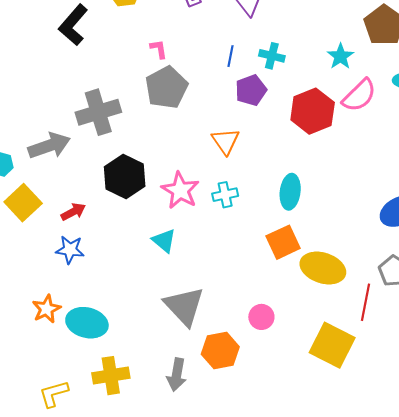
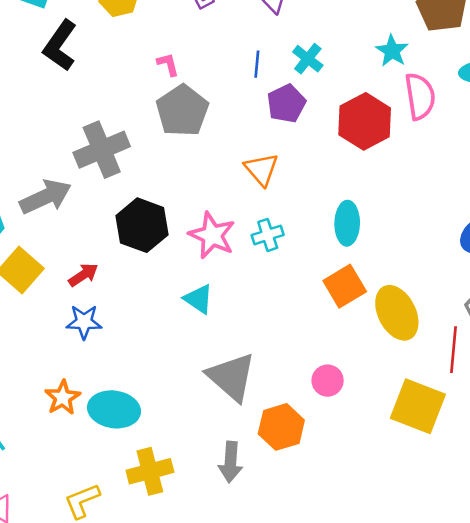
cyan cross: (272, 56) -> (308, 59), turned 30
pink semicircle: (359, 95) -> (420, 96), turned -48
yellow ellipse: (323, 268) -> (397, 313), turned 51

